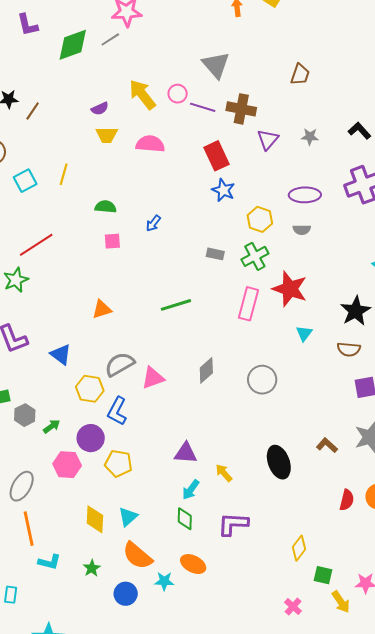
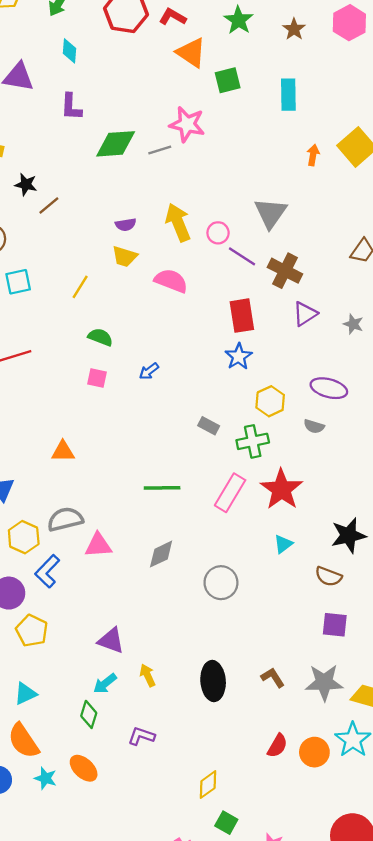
yellow line: (64, 174) -> (80, 287), moved
green line: (176, 305) -> (162, 488), moved
purple L-shape: (233, 524) -> (141, 736), size x0.7

